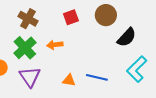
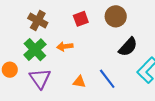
black semicircle: (127, 37) -> (128, 47), moved
blue line: (97, 77) -> (107, 79), turned 40

